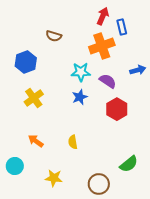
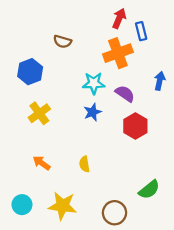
blue arrow: (138, 70) -> (160, 81), turned -63
cyan circle: (15, 166) -> (22, 205), moved
yellow star: (54, 178) -> (62, 206), size x1.4

